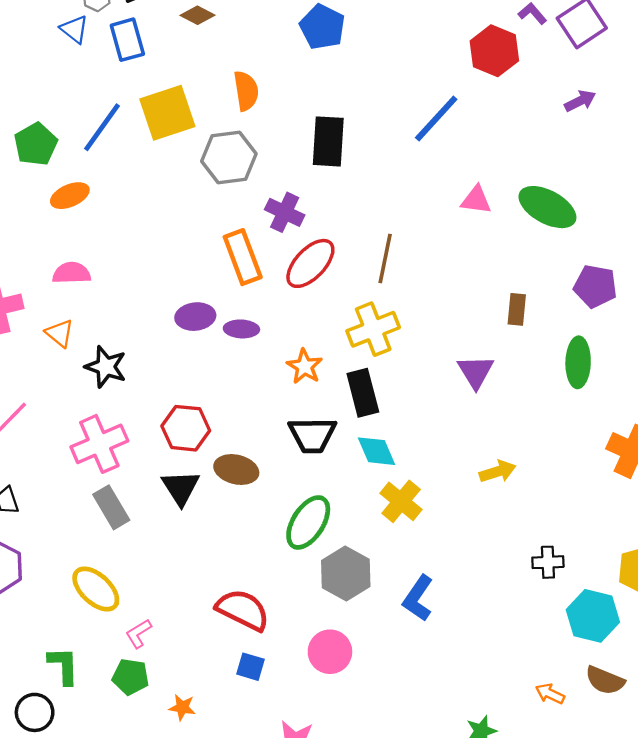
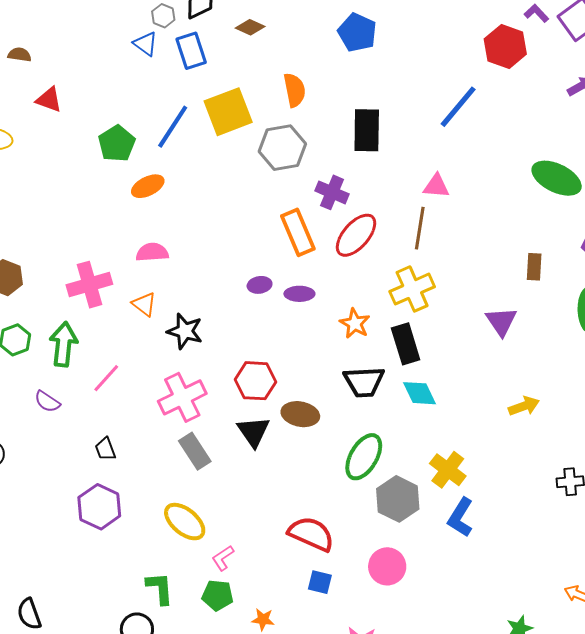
pink triangle: (476, 200) -> (436, 186), moved
purple ellipse: (195, 317) -> (260, 285), size x0.7
yellow cross: (401, 501) -> (448, 470), moved

